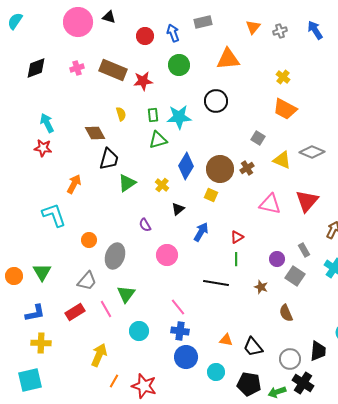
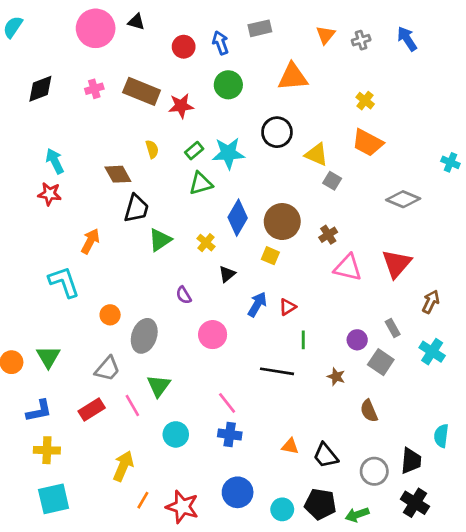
green rectangle: (153, 115) -> (194, 151), turned 56
yellow triangle: (282, 160) -> (316, 154), moved
brown cross: (247, 168) -> (328, 235), moved
red triangle: (237, 237) -> (287, 307), moved
blue circle: (186, 357) -> (238, 492), moved
cyan circle: (216, 372) -> (282, 509), moved
cyan square: (30, 380) -> (54, 499), moved
black cross: (303, 383) -> (415, 503), moved

